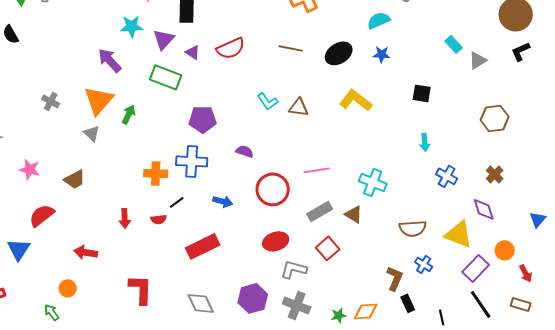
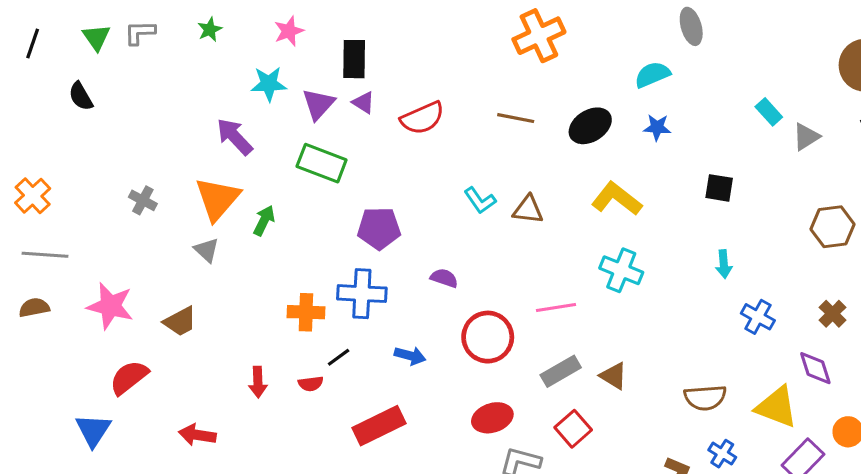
purple triangle: (193, 52) -> (363, 103), moved
pink star: (30, 169) -> (110, 306), size x1.4
cyan cross: (373, 182) -> (621, 270), moved

